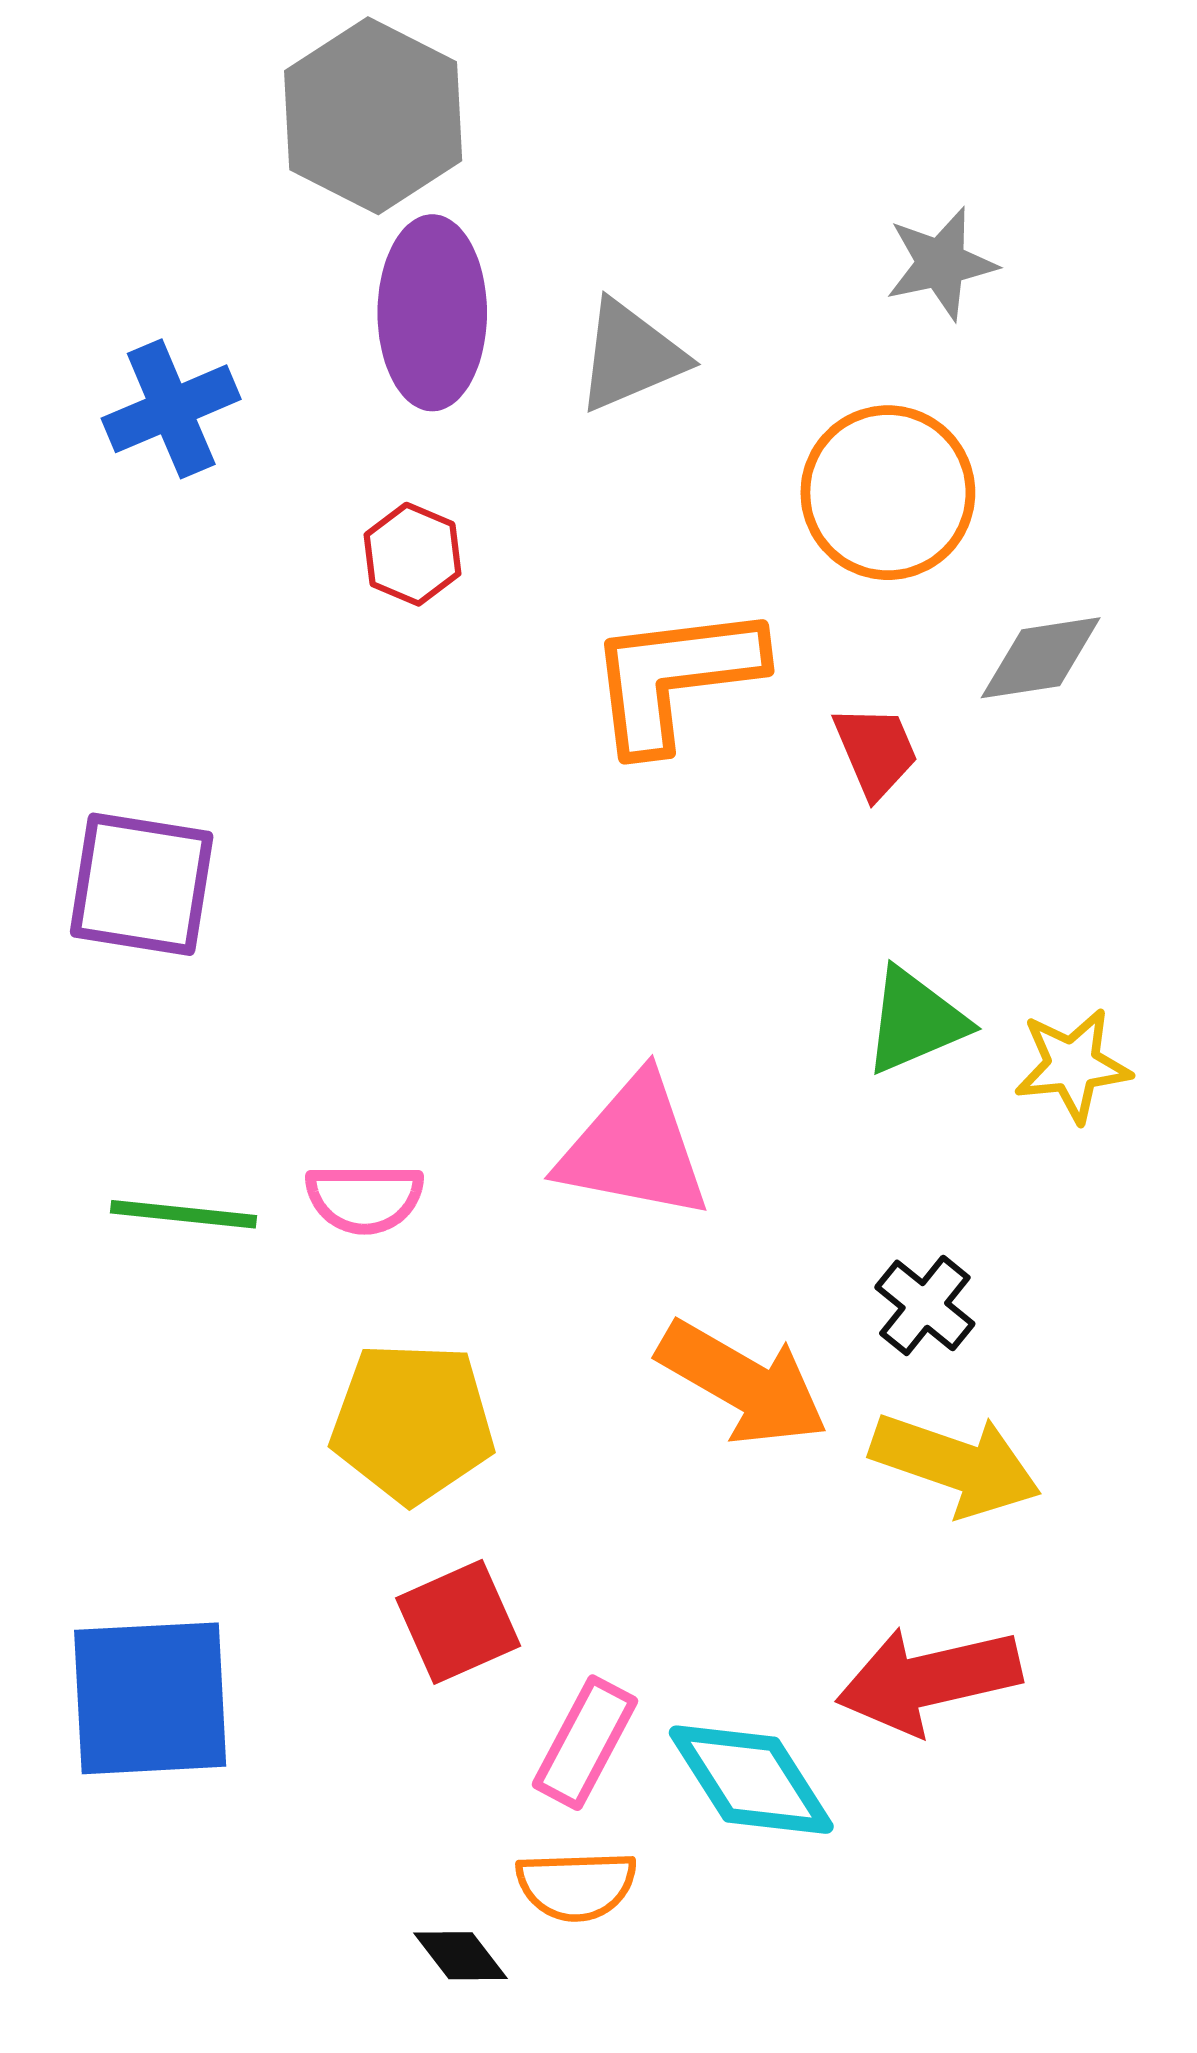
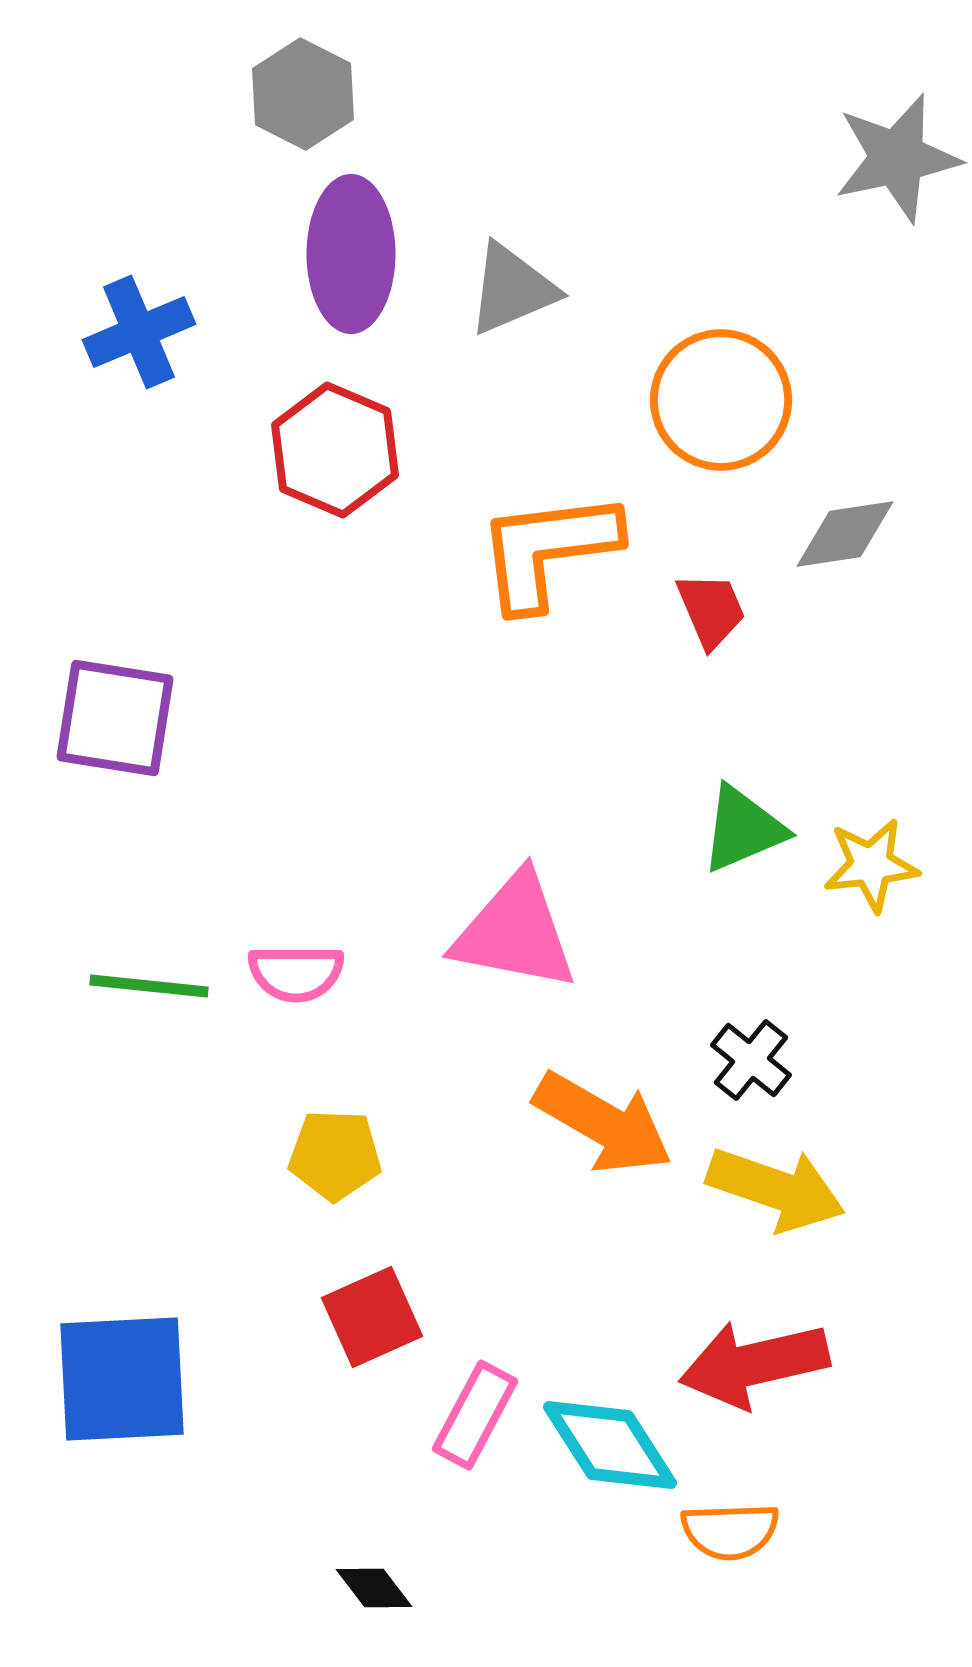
gray hexagon: (373, 116) -> (303, 94), size x0.7
gray star: (941, 264) -> (897, 158), moved, size x1.4
red hexagon: (413, 554) -> (335, 450), size x1.6
yellow pentagon: (413, 1422) -> (335, 1155), size x0.7
orange semicircle: (576, 1886) -> (730, 1531), moved

